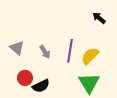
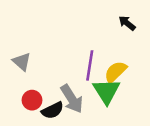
gray arrow: (45, 52) -> (72, 99), moved, size x1.6
green triangle: (89, 83) -> (106, 91), moved

